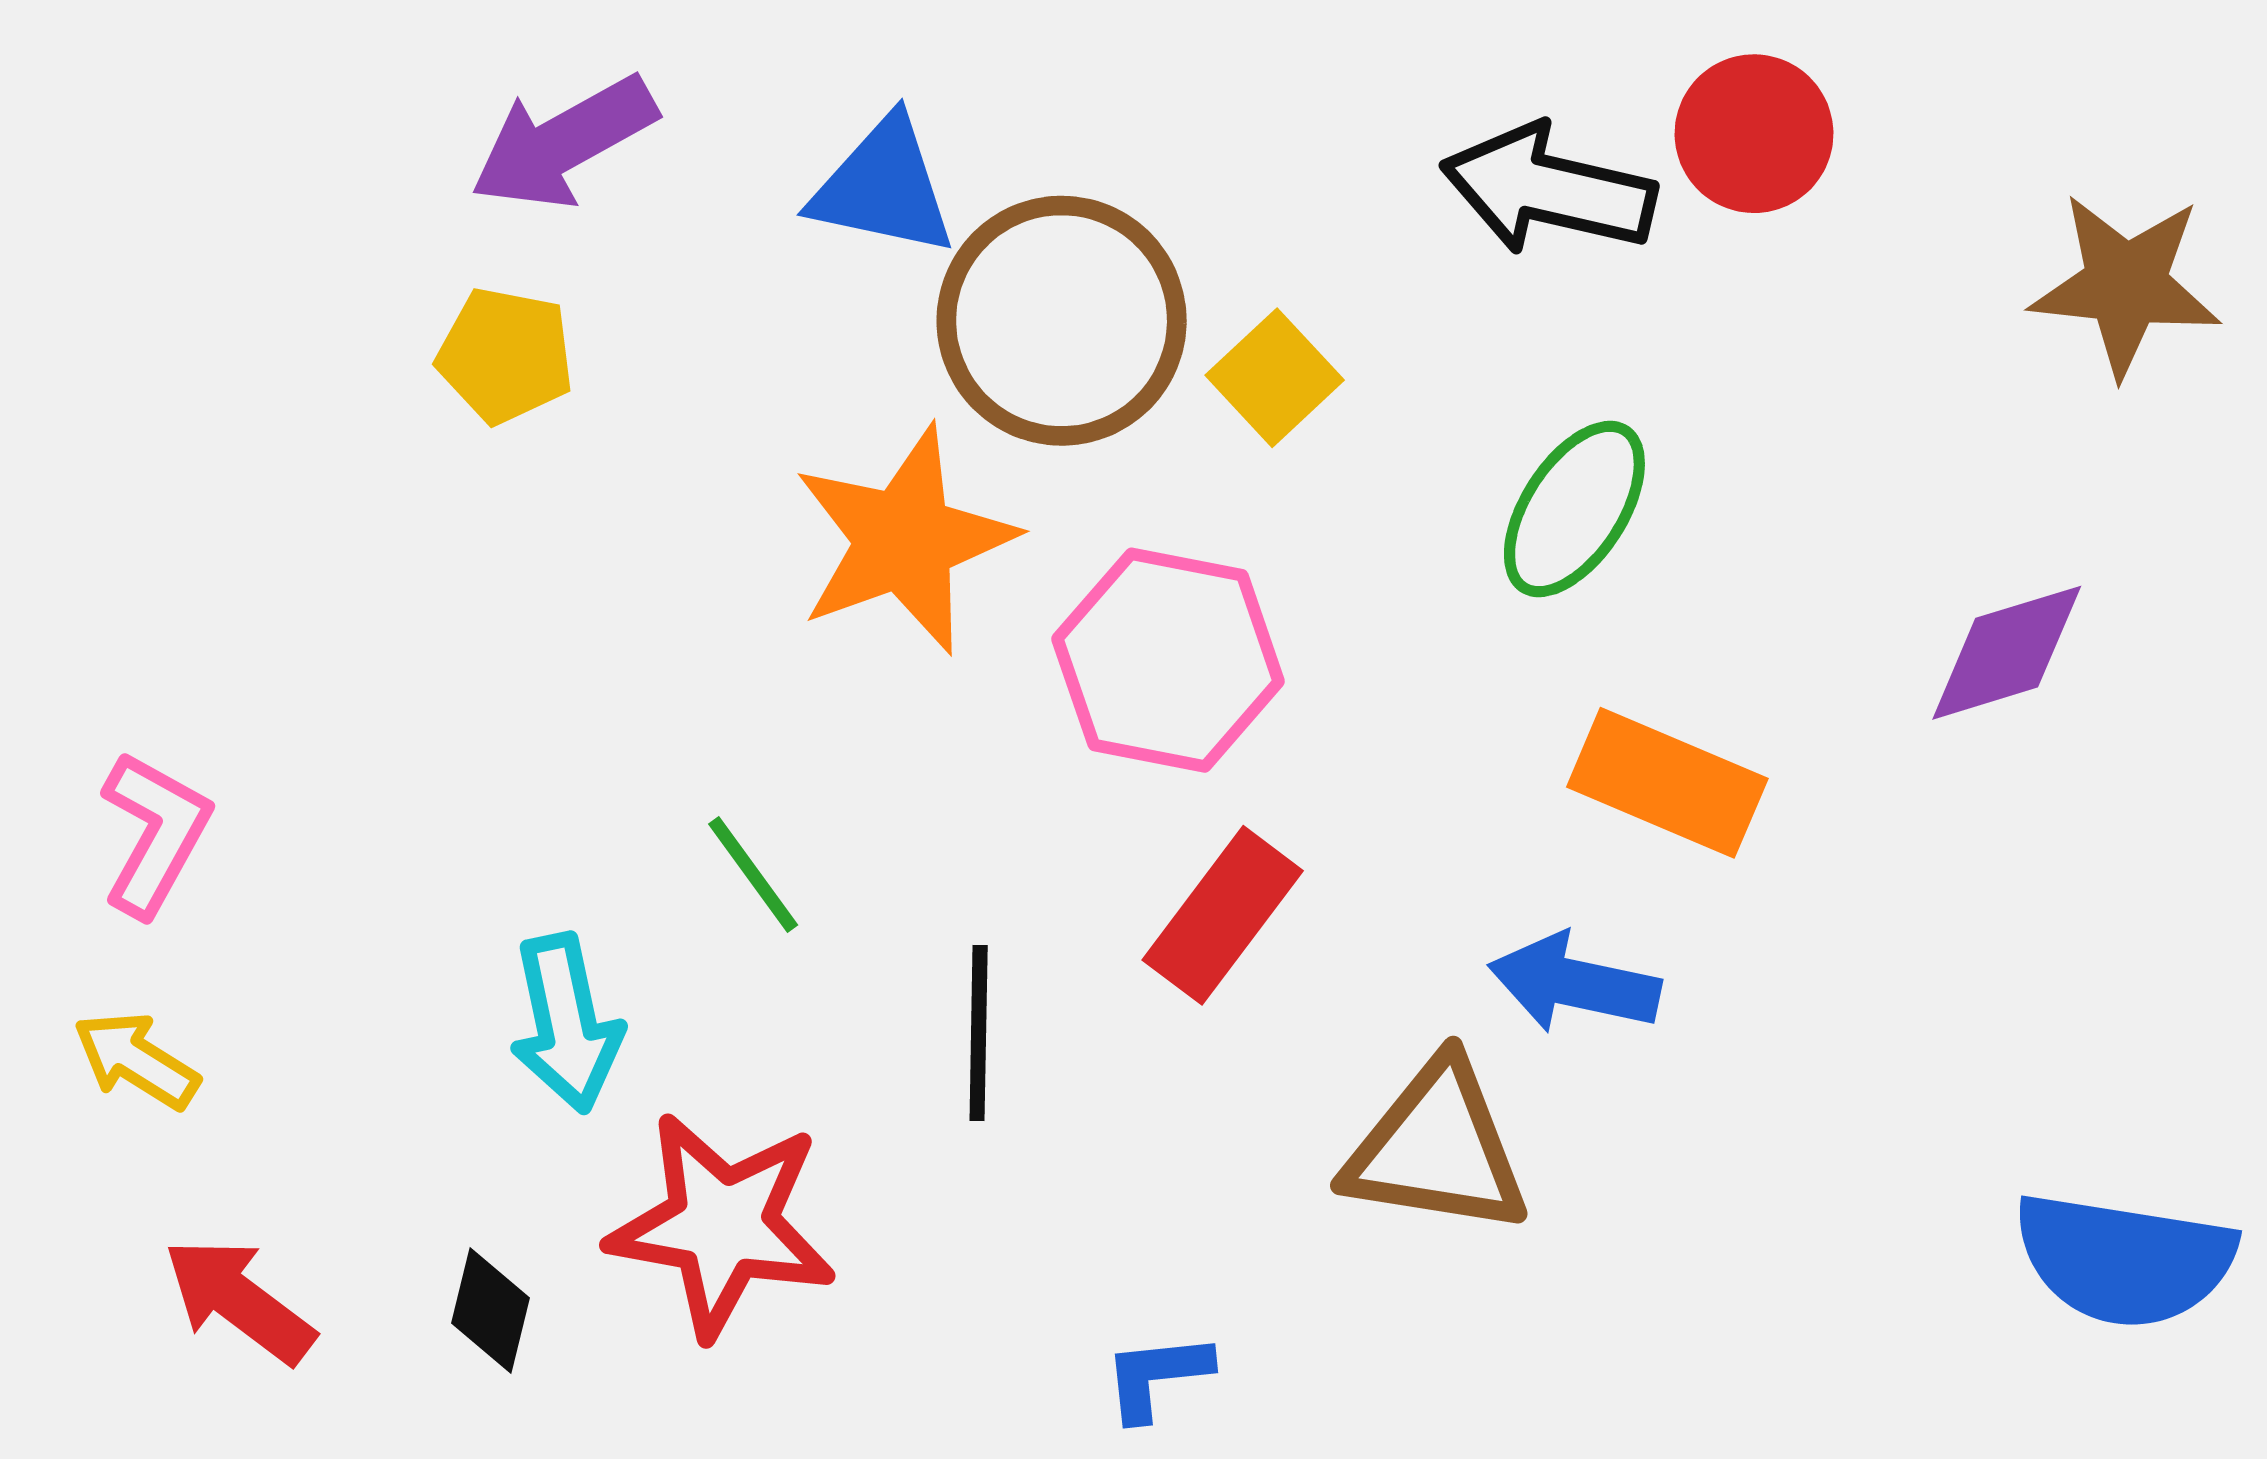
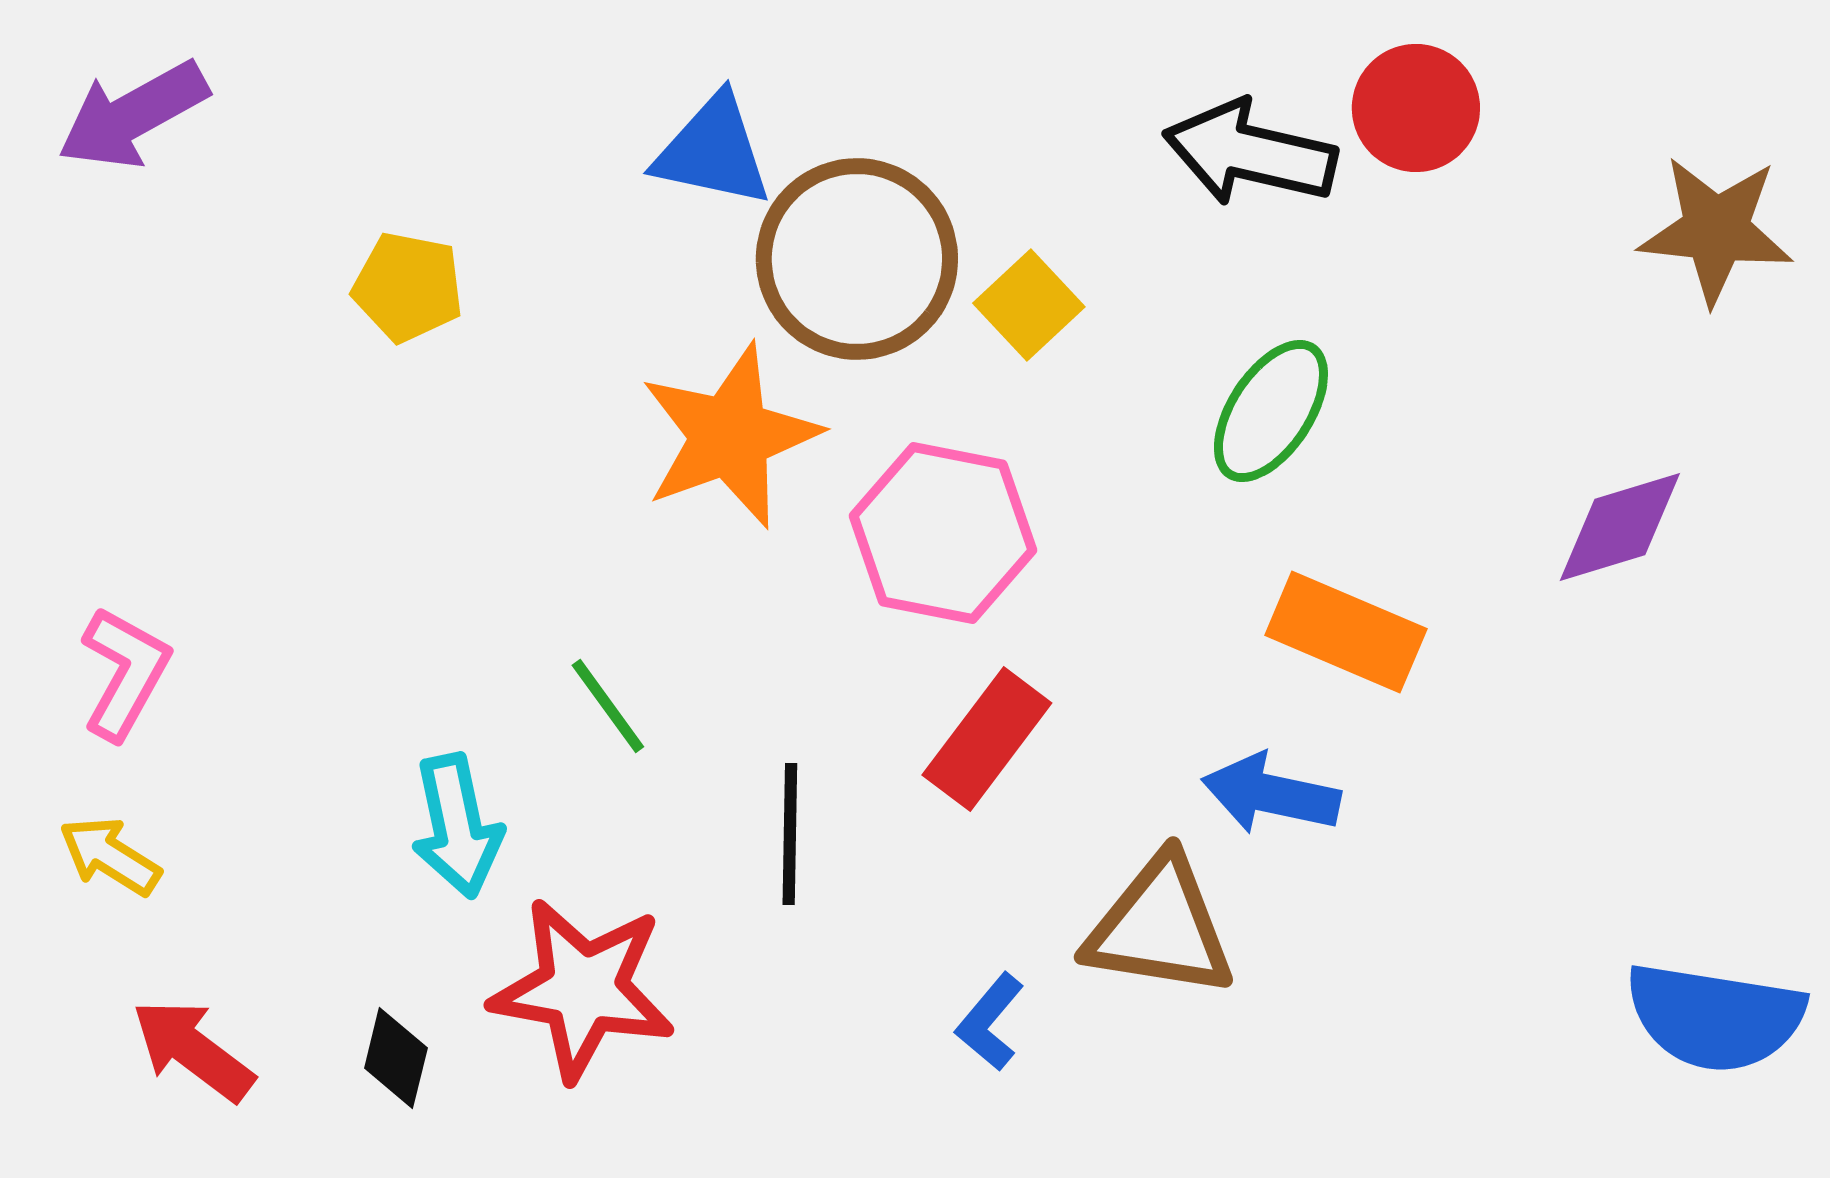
purple arrow: (564, 142) -> (133, 115), moved
blue L-shape: (1157, 1376) -> (990, 1022), moved, turned -44

